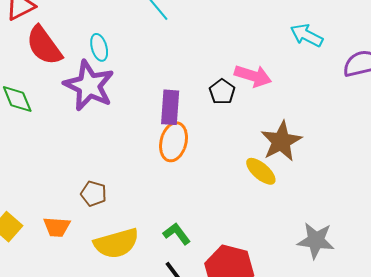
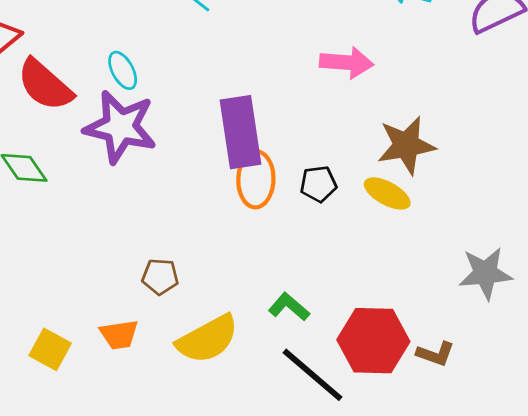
black pentagon: (222, 92) -> (318, 184), moved, turned -30
purple rectangle: (170, 107) -> (241, 132), size x1.4
brown star: (281, 141) -> (406, 145), turned 30

